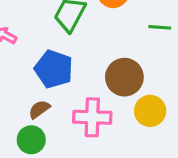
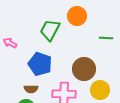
brown semicircle: (39, 109) -> (31, 89), turned -144

